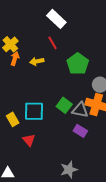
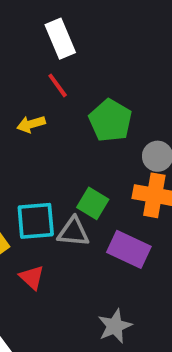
white rectangle: (56, 19) -> (60, 39), turned 30
gray triangle: (80, 110) -> (73, 232), moved
purple rectangle: (80, 131) -> (129, 249), size x1.5

